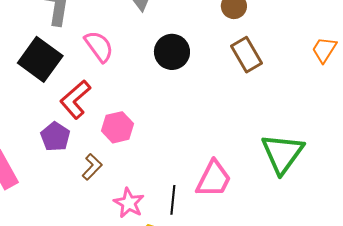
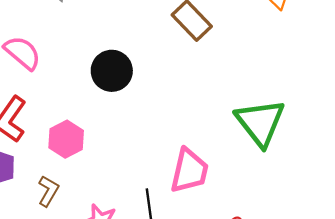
black circle: (172, 52) -> (112, 71), moved

